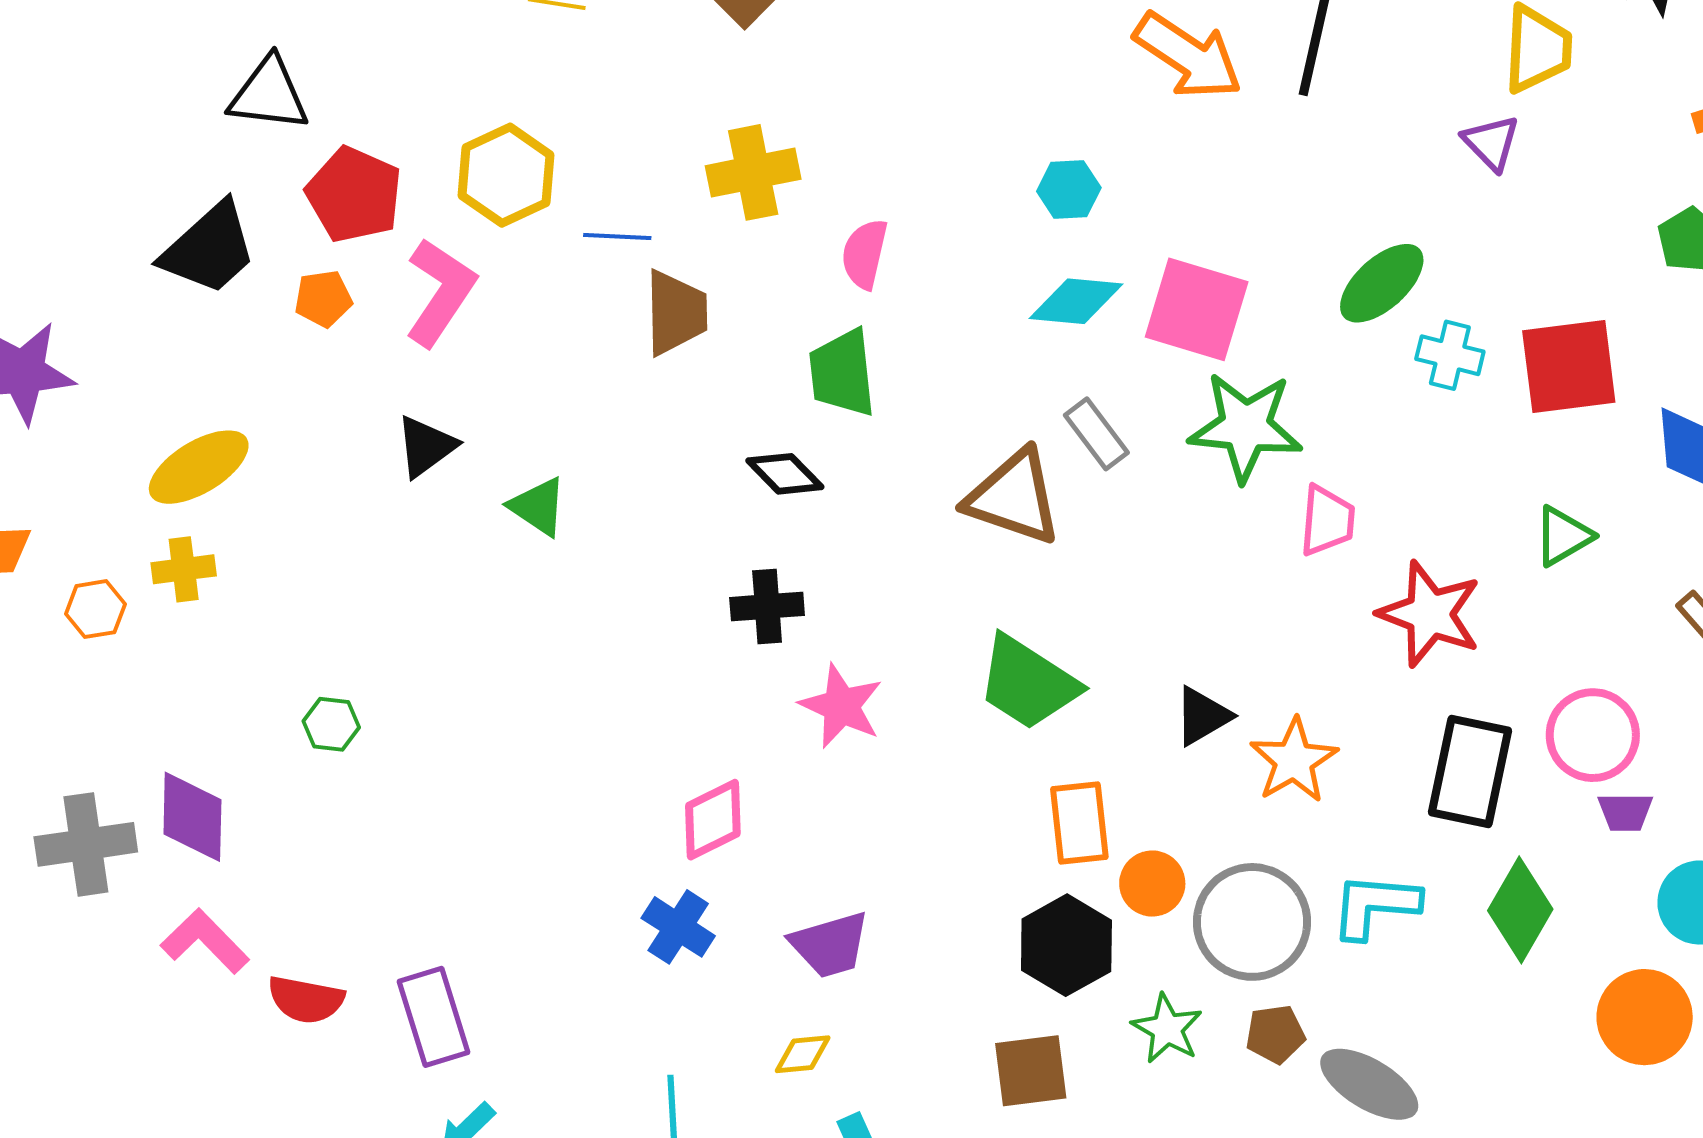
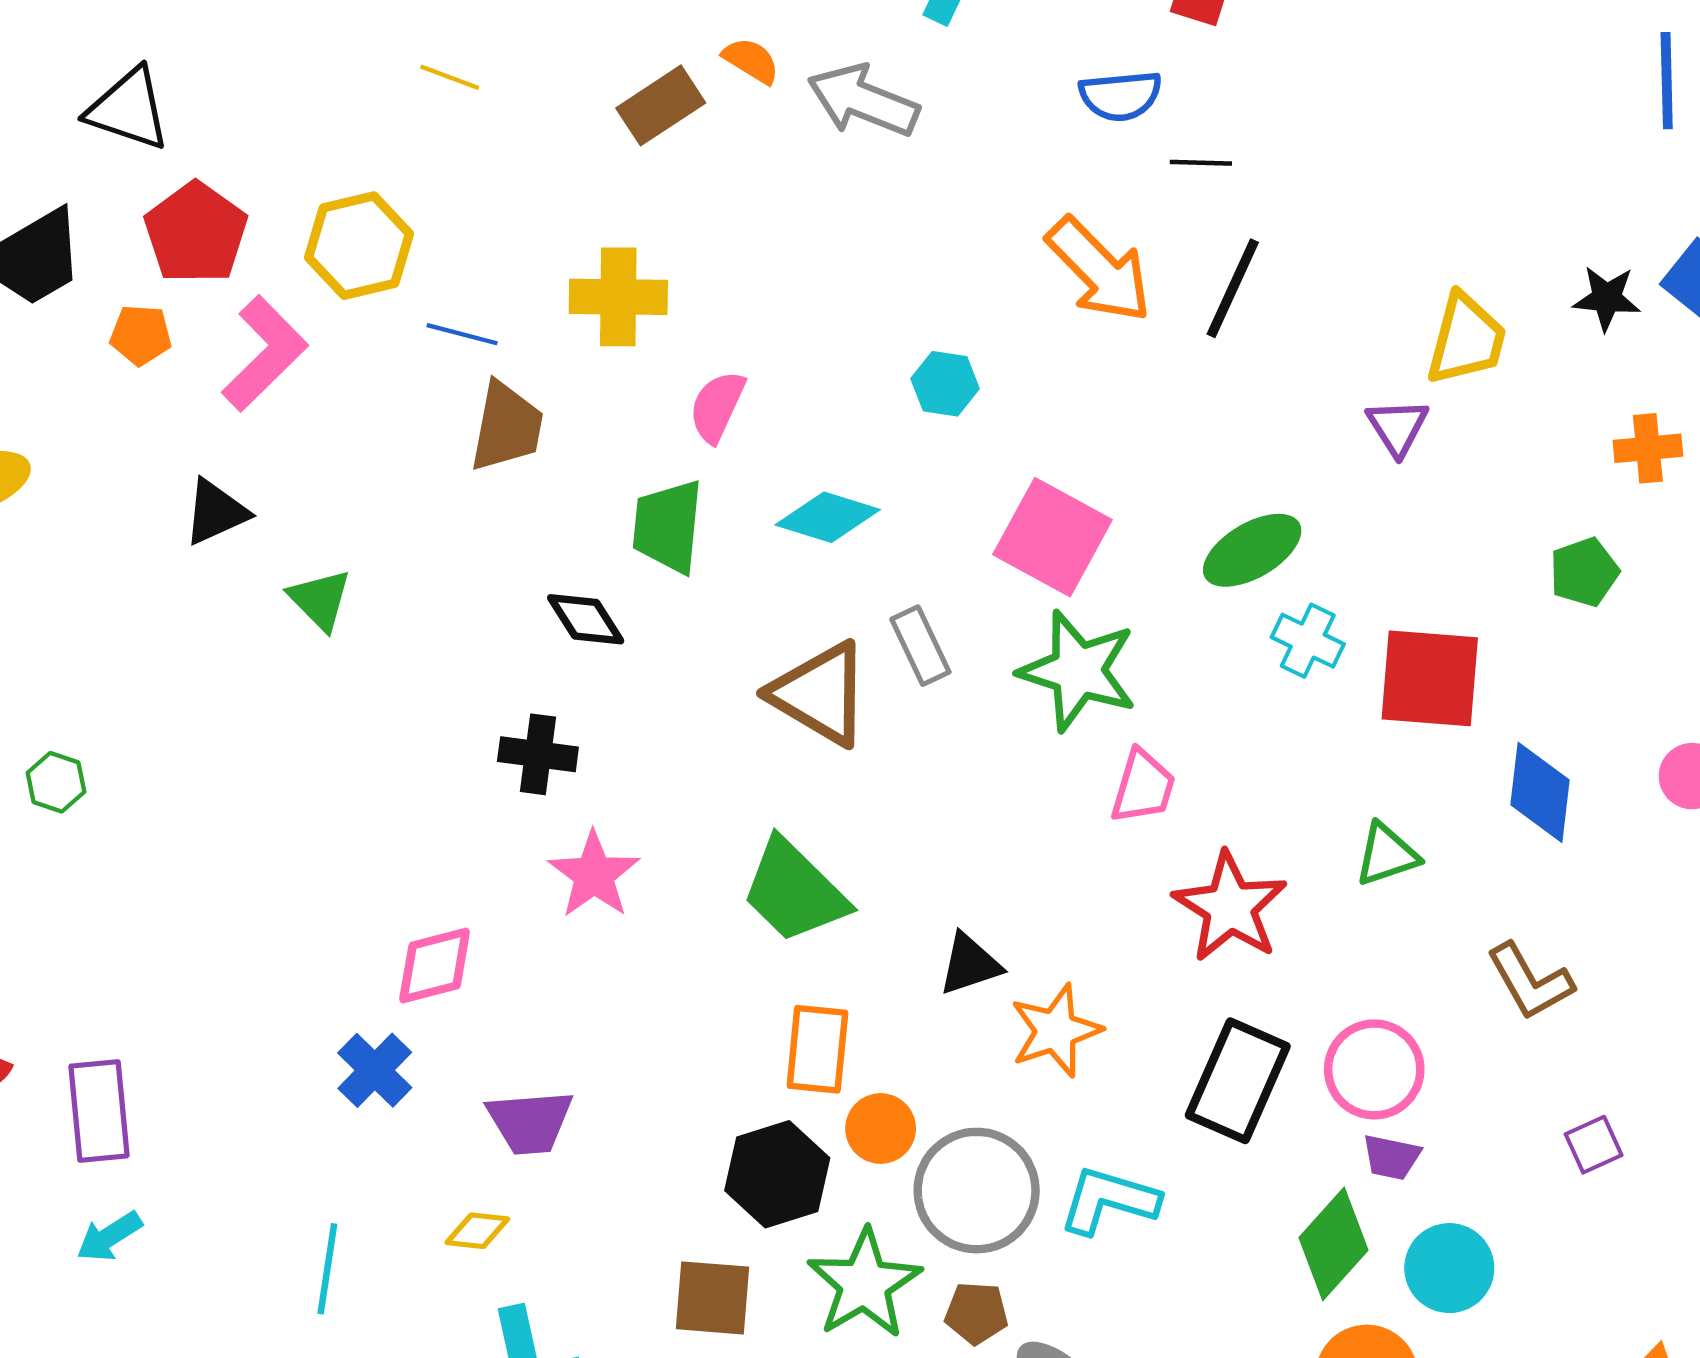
cyan diamond: (1076, 301) -> (828, 517), moved
green diamond: (1520, 910) -> (1333, 1244), moved
green star: (1167, 1029) -> (864, 1284), size x1.5

